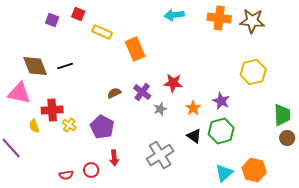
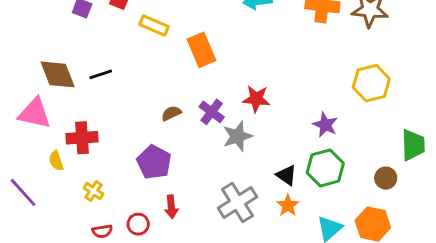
orange star: (193, 108) -> (288, 205), moved
gray star: (160, 109) -> (237, 136), size x1.5
yellow cross: (69, 125) -> (94, 191), moved
brown circle: (287, 138) -> (386, 178), moved

